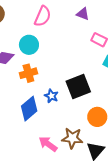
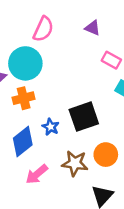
cyan circle: (29, 45) -> (25, 63), size x1.4
brown star: (72, 138) -> (75, 163), moved
pink arrow: (48, 144) -> (37, 174), moved, turned -78

